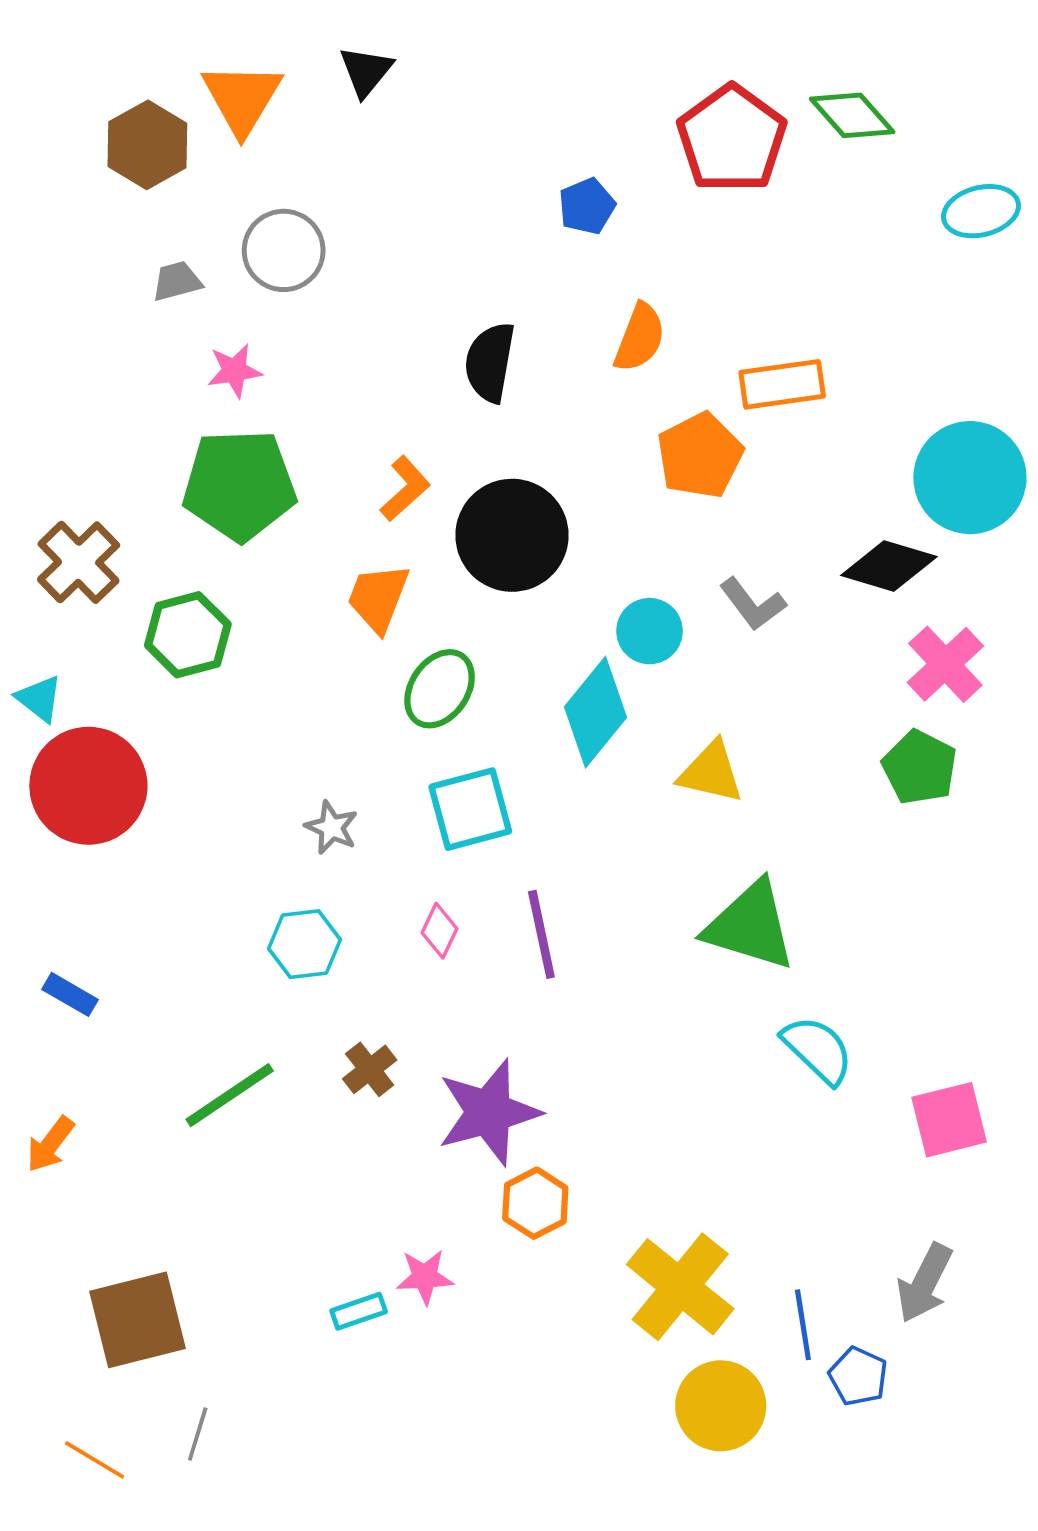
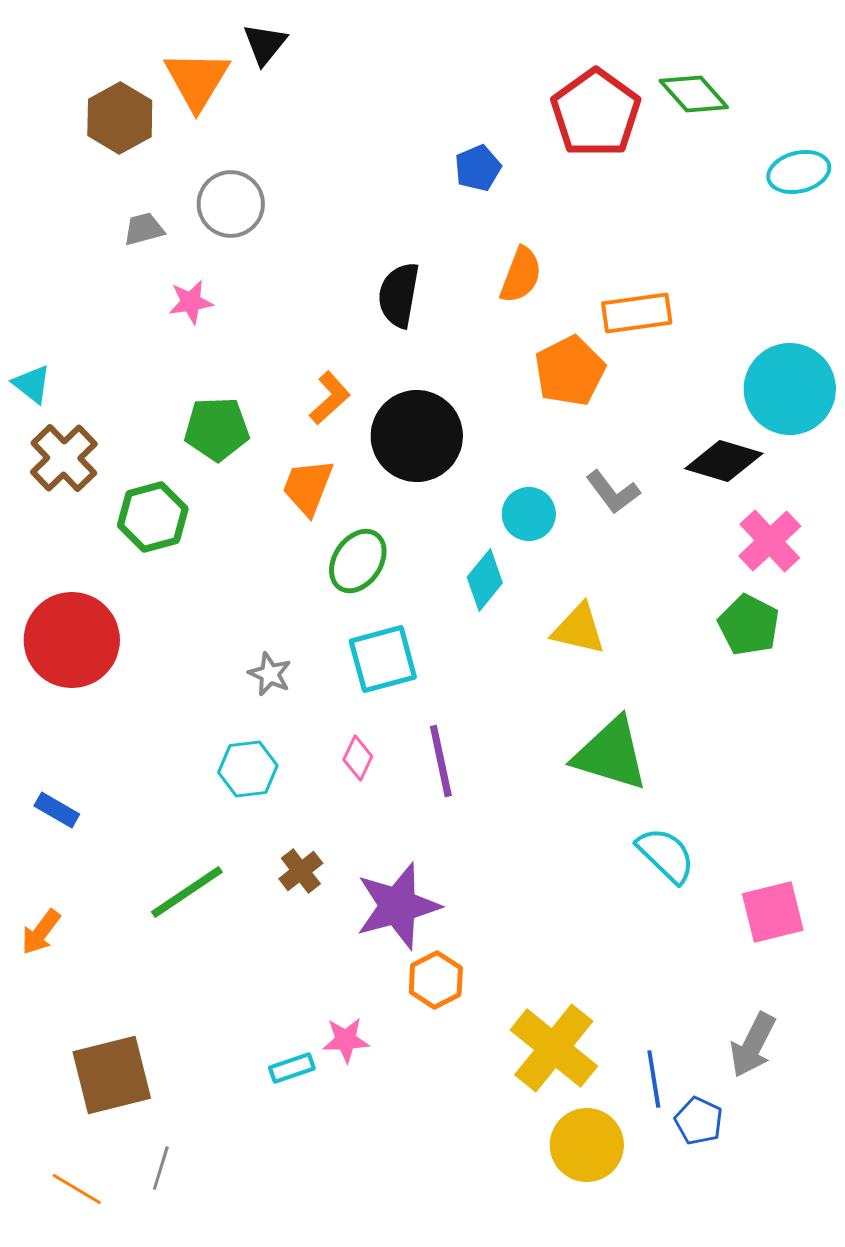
black triangle: (366, 71) -> (265, 44), moved
green pentagon: (239, 485) -> (217, 429), moved, size x0.7
cyan triangle: (39, 699) -> (32, 384), moved
cyan diamond: (595, 712) -> (485, 580), size x0.7

